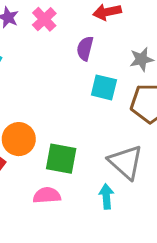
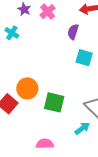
pink semicircle: (47, 195) -> (45, 144), moved
cyan arrow: (106, 196) -> (82, 128), turned 56

